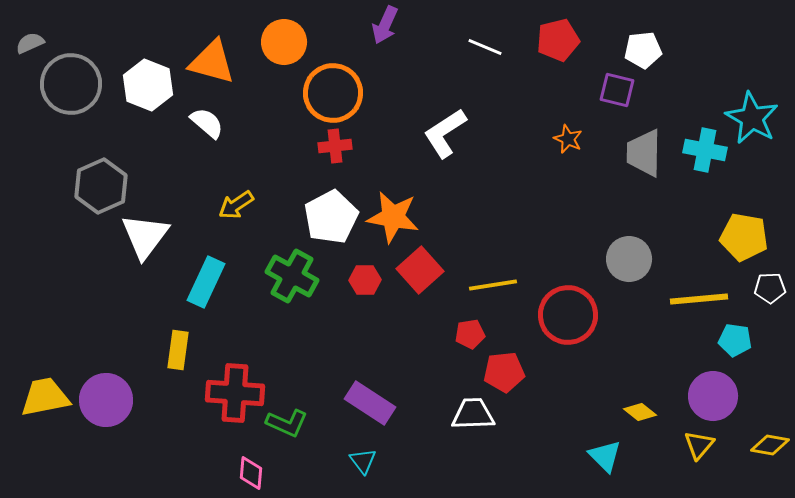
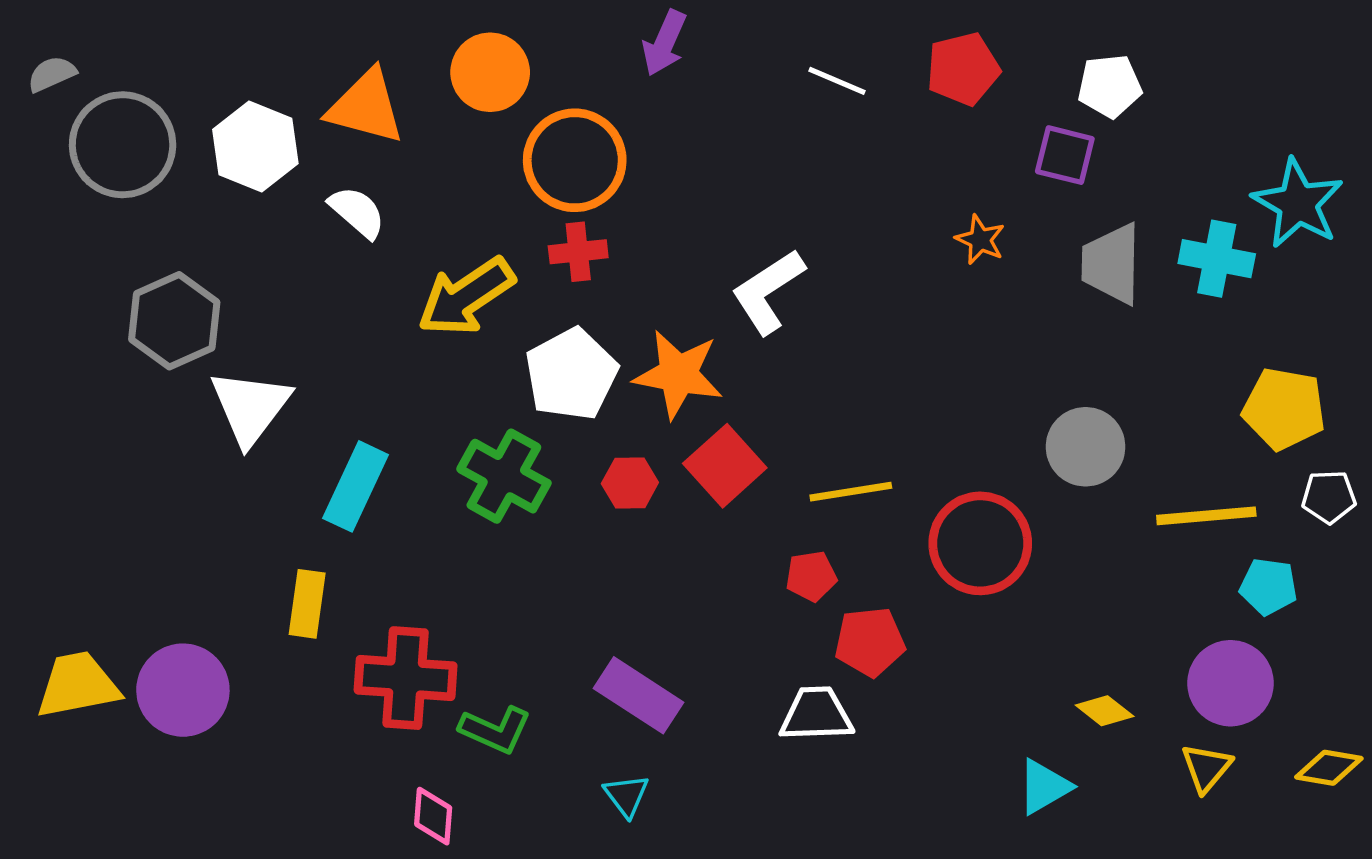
white L-shape: (445, 133) -> (768, 291), moved
yellow arrow: (236, 205) -> (466, 297), moved, size x1.6
cyan triangle: (605, 456) -> (1044, 787), turned 45

